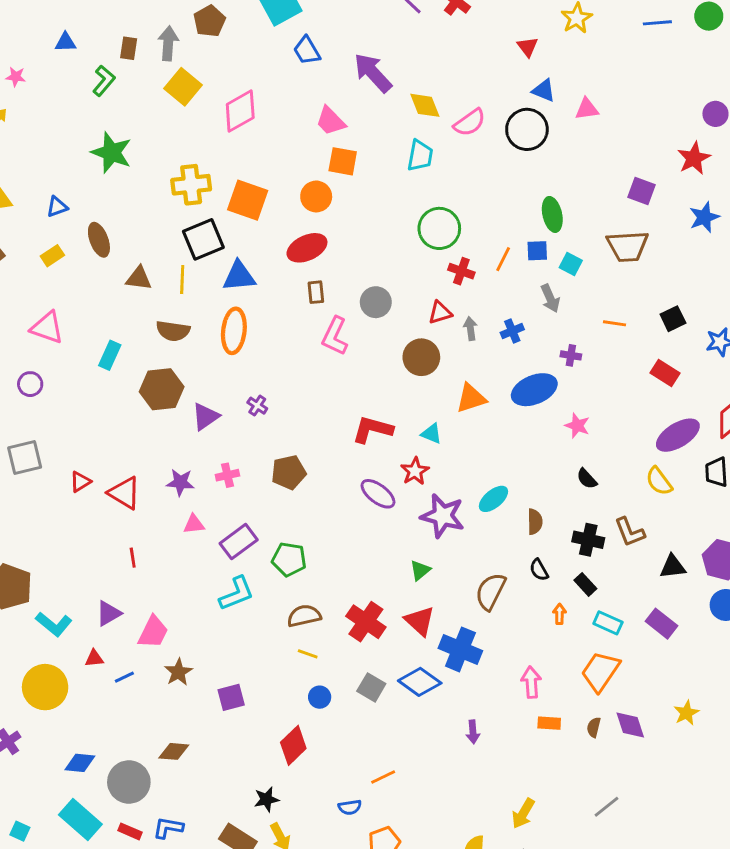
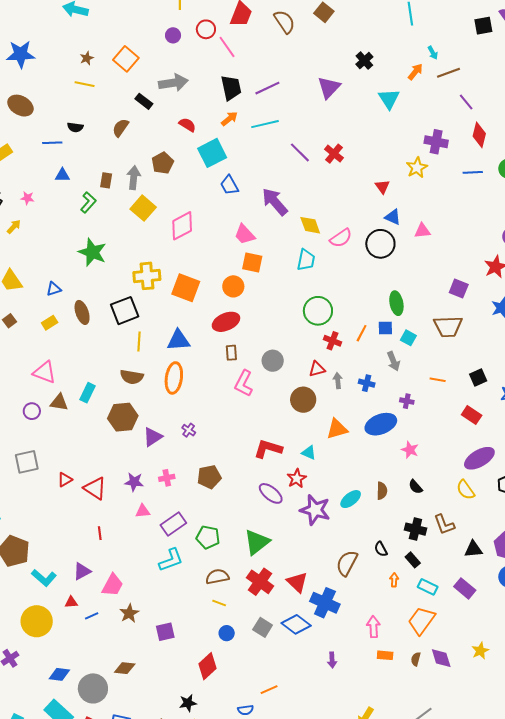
black square: (203, 239) -> (125, 311), moved
brown triangle: (139, 278) -> (59, 402), moved
blue cross: (512, 331) -> (367, 383), turned 35
brown semicircle: (535, 522) -> (382, 491), moved
green triangle: (420, 570) -> (257, 542), moved, size x1.8

